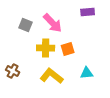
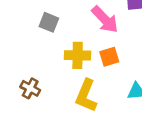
pink arrow: (53, 23) -> (105, 19), moved
yellow L-shape: (52, 76) -> (86, 96), turned -105

